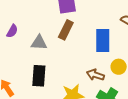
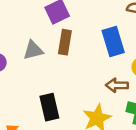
gray triangle: (39, 43) -> (33, 50), moved

